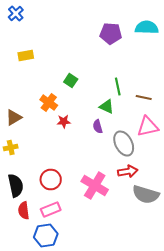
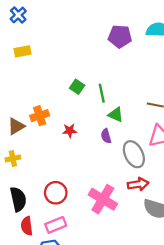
yellow rectangle: (26, 56) -> (22, 51), moved
green line: (118, 86) -> (102, 93), moved
orange cross: (49, 102) -> (40, 116), moved, turned 36

